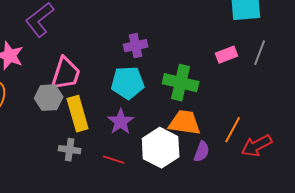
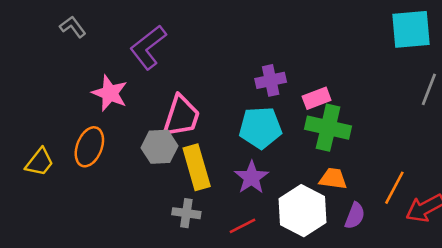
pink rectangle: (227, 55) -> (317, 98), moved
orange trapezoid: (185, 123) -> (333, 179), size x0.7
red line: (114, 160) -> (243, 226), turned -45

